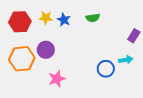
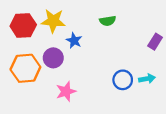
yellow star: (46, 18) -> (53, 21), size x1.5
blue star: (64, 20) -> (74, 41), moved
cyan arrow: (126, 60) -> (147, 79), moved

